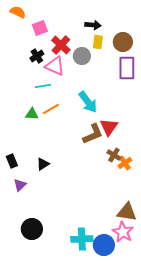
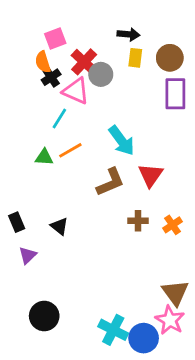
orange semicircle: (18, 12) -> (43, 62), moved, turned -133
gray circle: (82, 56) -> (101, 74), moved
cyan line: (43, 86) -> (59, 119), turned -49
brown L-shape: (93, 134) -> (110, 182), moved
brown cross: (114, 155) -> (138, 221), moved, turned -32
black triangle: (43, 164) -> (59, 226), turned -48
brown triangle: (127, 212) -> (175, 293), turned 45
cyan cross: (82, 239) -> (113, 330), turned 30

